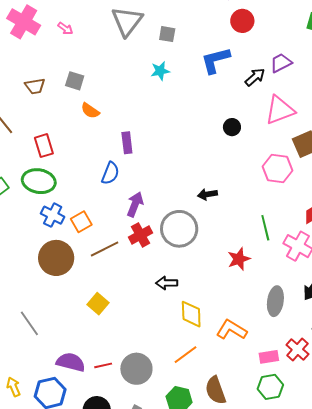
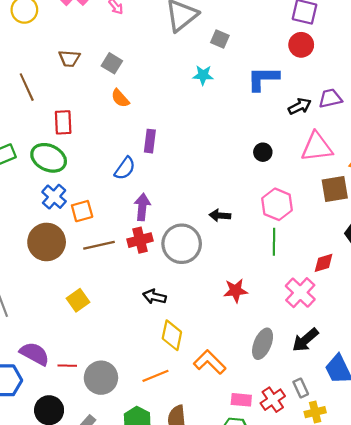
pink hexagon: (278, 169) -> (277, 204), moved
purple arrow: (135, 204) -> (142, 207), turned -30
green line: (265, 228) -> (274, 242), moved

